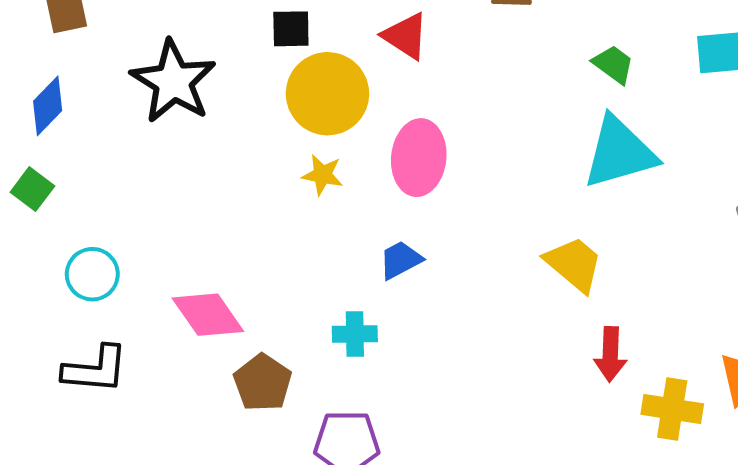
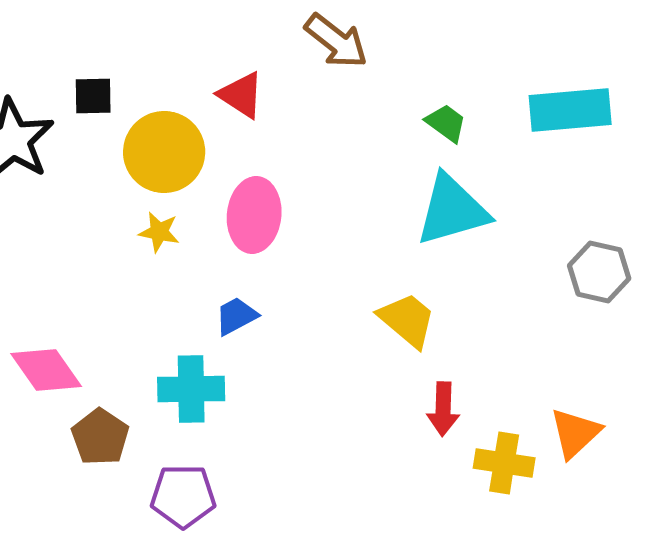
black square: (291, 29) -> (93, 96), moved
cyan cross: (355, 334) -> (191, 389), size x1.5

